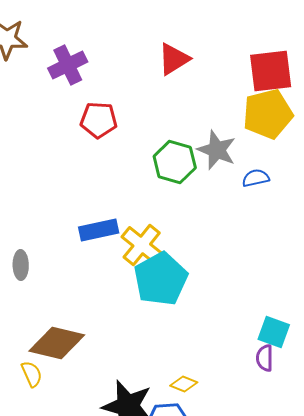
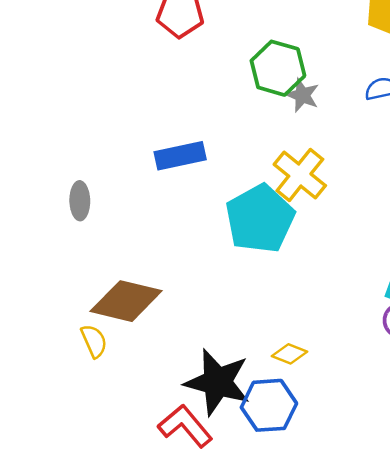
gray star: (217, 150) -> (302, 95), moved, size x0.7
yellow cross: (142, 245) -> (300, 175), moved

